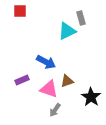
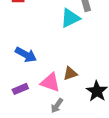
blue arrow: (46, 62) -> (26, 55), moved
purple rectangle: (22, 80) -> (20, 89), moved

